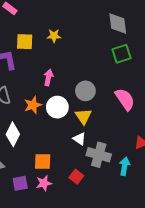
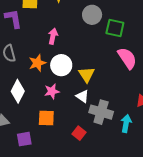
green square: (121, 54) -> (115, 28), moved, turned 30
gray circle: (85, 91) -> (92, 15), moved
pink star: (44, 183) -> (52, 91), moved

